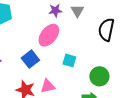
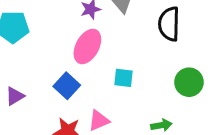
green circle: (99, 76) -> (189, 82), moved

